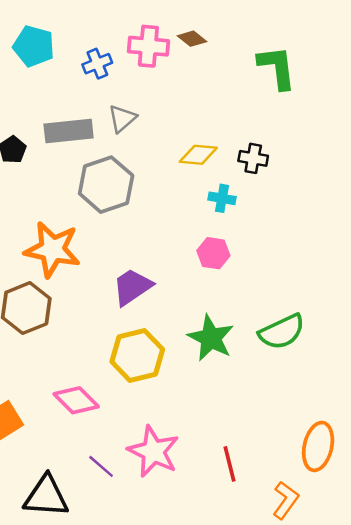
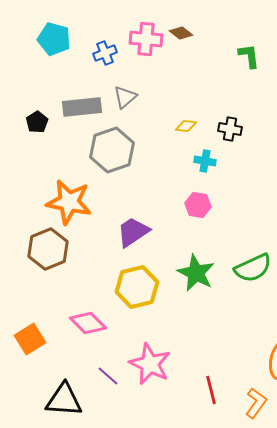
green L-shape: (277, 67) -> (249, 56), size x0.7
yellow diamond: (198, 155) -> (186, 126), size x0.7
red line: (229, 464) -> (211, 390), moved

